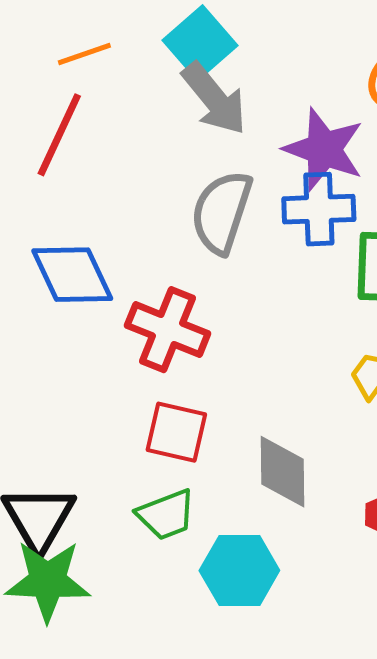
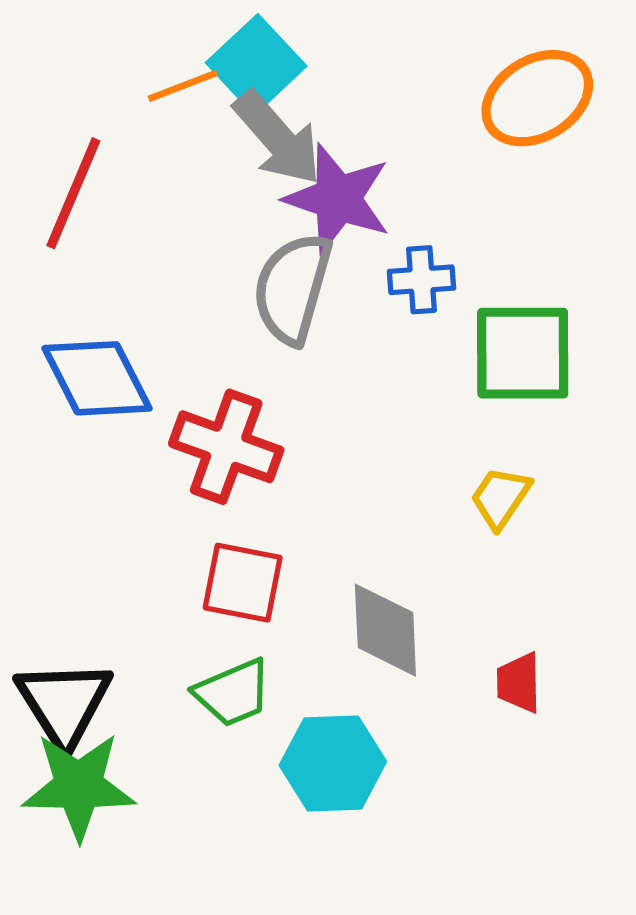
orange line: (84, 54) -> (183, 86), moved
purple star: (324, 149) -> (338, 199), moved
blue cross: (319, 209) -> (421, 280), size x0.7

